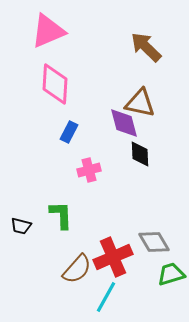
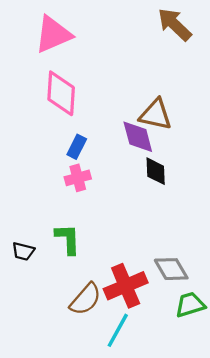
brown arrow: (146, 47) -> (175, 24), moved
pink cross: (89, 170) -> (78, 178), moved

